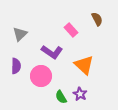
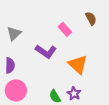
pink circle: (41, 76) -> (16, 90), moved

